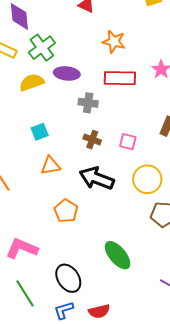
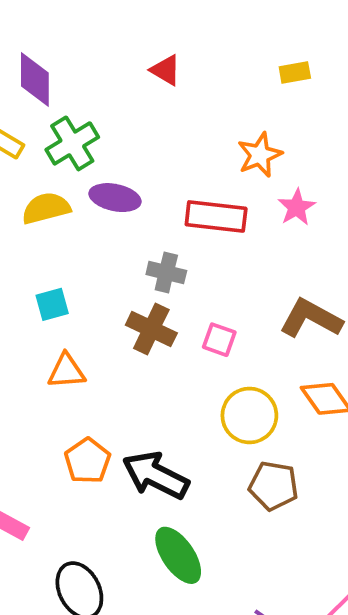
orange star: (114, 42) -> (260, 155), moved, turned 30
gray cross: (88, 103) -> (166, 272), moved
brown cross: (92, 140) -> (151, 329), size x1.4
black arrow: (97, 178) -> (156, 475), moved

